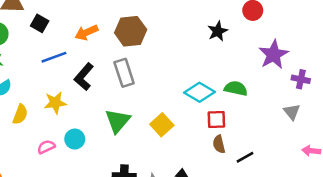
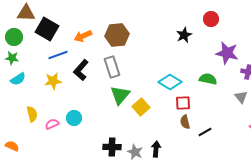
black square: (40, 23) -> (47, 29), size x1.6
purple star: (274, 55) -> (227, 53), turned -30
green semicircle: (236, 88) -> (208, 79), moved
yellow star: (55, 103) -> (53, 81), moved
yellow semicircle: (20, 114) -> (32, 114), moved, turned -35
green triangle: (118, 121) -> (120, 95), moved

